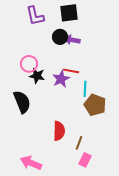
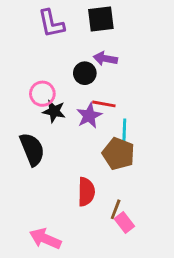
black circle: (60, 37) -> (85, 73), moved
brown pentagon: (95, 105) -> (118, 154), moved
pink rectangle: (85, 160) -> (124, 223), moved, turned -64

